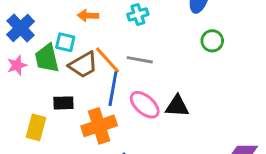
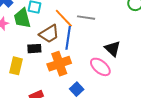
brown trapezoid: (83, 65) -> (49, 34), moved
pink ellipse: (145, 105) -> (100, 67), moved
black triangle: (177, 106) -> (112, 49), turned 42

